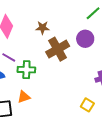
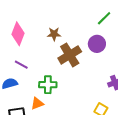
green cross: (26, 70) -> (48, 85), moved

